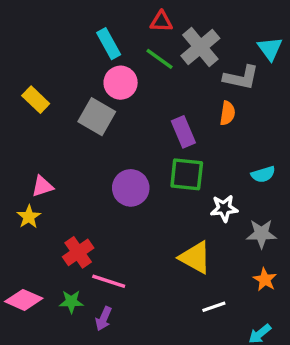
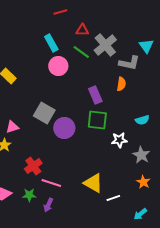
gray square: (97, 117) -> (44, 113), moved
gray star: (261, 234) -> (141, 155), turned 30
yellow triangle: (195, 258) -> (93, 183), moved

